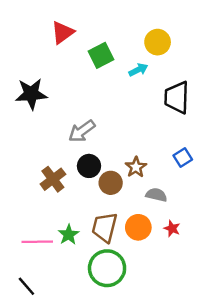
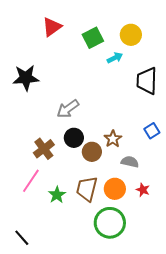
green square: (101, 55) -> (93, 38), moved
pink line: (37, 242) -> (31, 181), moved, turned -55
green circle: (107, 268) -> (110, 223), moved

